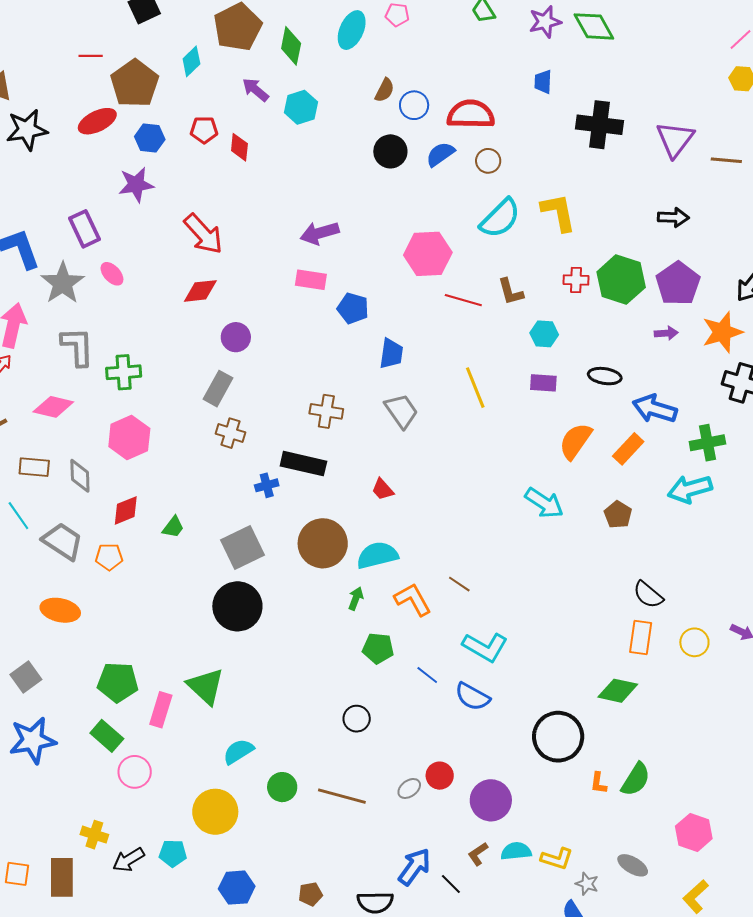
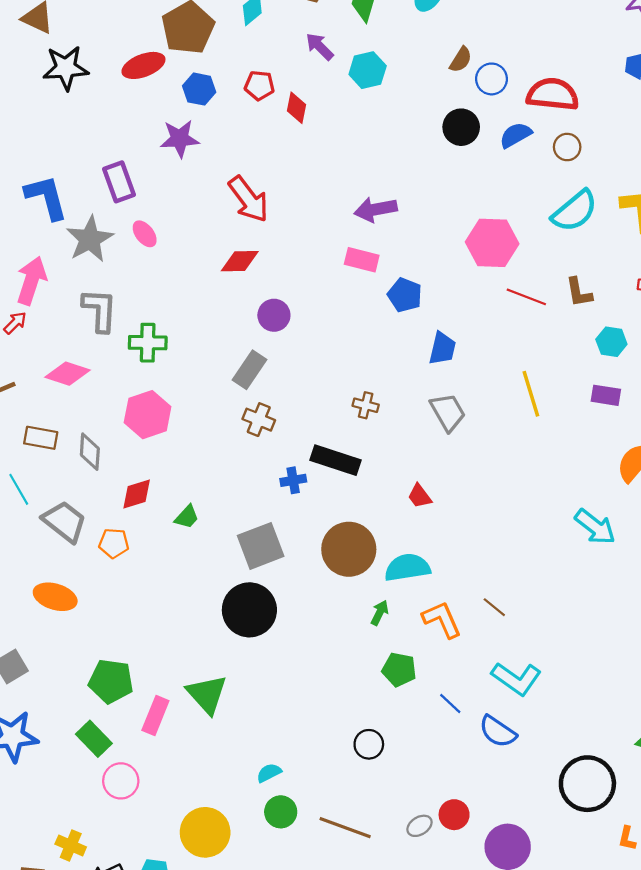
brown cross: (326, 411) -> (366, 405), size x0.7
cyan semicircle: (238, 751) -> (269, 773), moved, size x0.7

